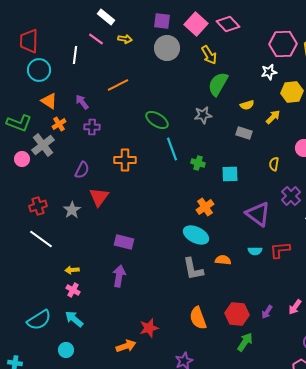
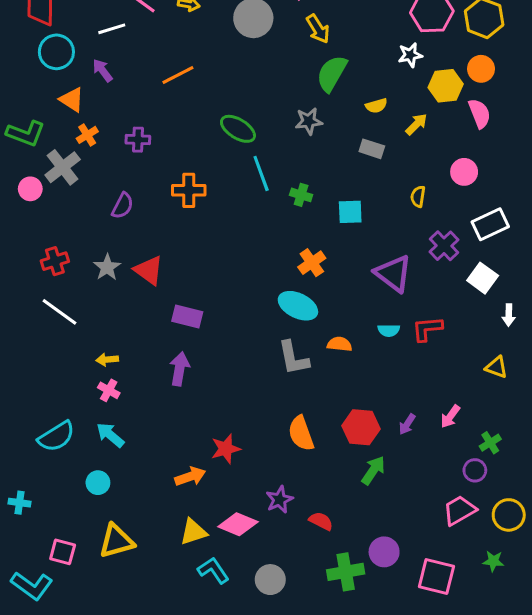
white line: (75, 55) -> (112, 29), turned 66
purple arrow: (82, 102) -> (103, 70), moved
red triangle: (99, 197) -> (149, 270), moved, turned -30

